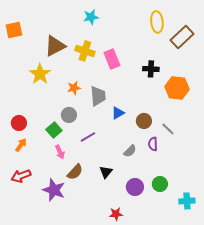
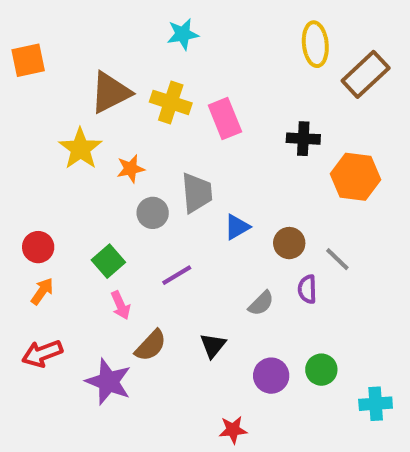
orange star: (74, 88) -> (131, 169), moved
gray circle: (69, 115) -> (153, 213), moved

